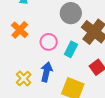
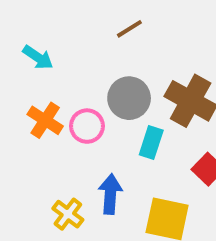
gray circle: (71, 13) -> (129, 98), moved
pink circle: (49, 42) -> (87, 126), moved

